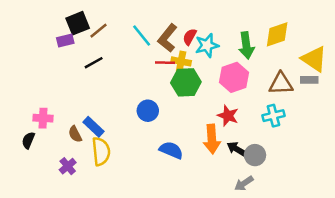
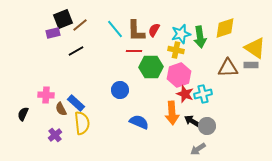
brown L-shape: (168, 38) -> (136, 31), turned -40
cyan star: (207, 45) -> (181, 34), moved
yellow cross: (181, 61) -> (176, 50), moved
pink hexagon: (234, 77) -> (179, 75), moved
cyan cross: (273, 116) -> (203, 94), moved
pink cross: (43, 118) -> (46, 95), moved

